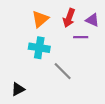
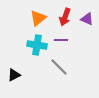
purple line: (81, 37) -> (61, 40), moved
black triangle: (18, 89) -> (14, 75), moved

